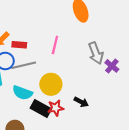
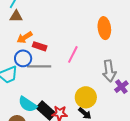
yellow circle: (51, 84) -> (86, 97), moved
cyan semicircle: (22, 93) -> (27, 104), moved

